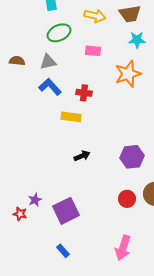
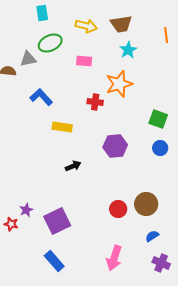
cyan star: (137, 40) -> (128, 50), turned -30
gray triangle: (48, 62) -> (28, 59), moved
red cross: (84, 93) -> (95, 102), moved
purple hexagon: (132, 157) -> (115, 146), moved
blue rectangle: (63, 251) -> (54, 261), size x1.5

